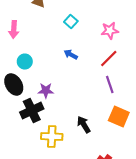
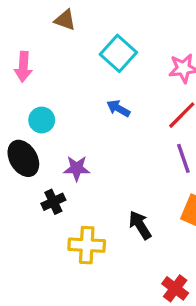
cyan square: (71, 22) -> (118, 53), size x1.5
black cross: (32, 110) -> (53, 202), size x0.6

